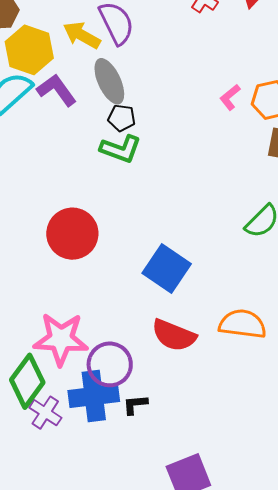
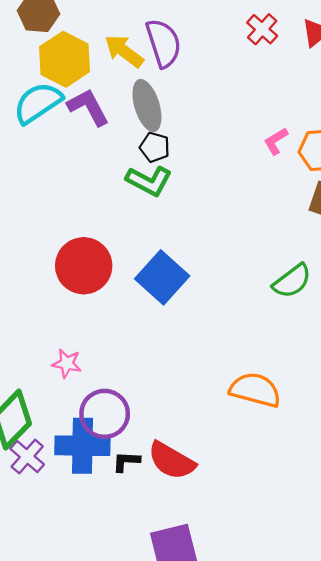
blue square: (167, 268) -> (162, 277), moved
red semicircle: (174, 335) -> (172, 461), moved
pink star: (61, 339) -> (67, 363), moved, size x0.5

